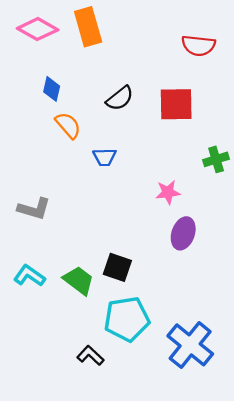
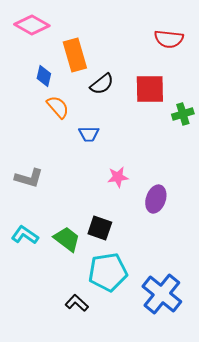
orange rectangle: (88, 27) -> (75, 55), moved
green cross: (216, 159) -> (183, 114), moved
pink star: (168, 192) -> (118, 177), moved

